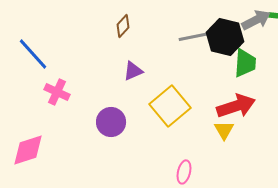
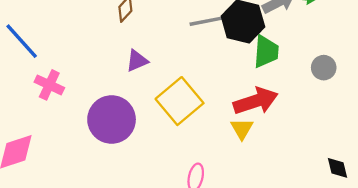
purple circle: (111, 122) -> (112, 119), size x1.4

